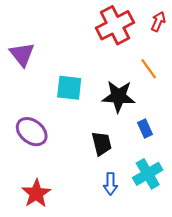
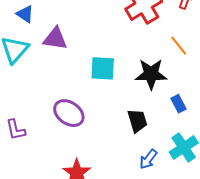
purple triangle: (22, 54) -> (55, 39), turned -40
blue arrow: (111, 184) -> (148, 159), turned 40

